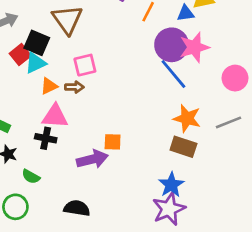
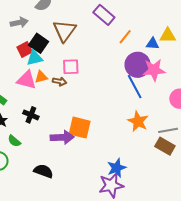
pink triangle: (55, 116) -> (27, 80), moved
orange square: (113, 142) -> (80, 128), size x1.6
brown rectangle: (183, 147) -> (165, 146), moved

